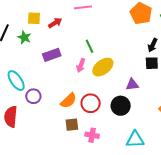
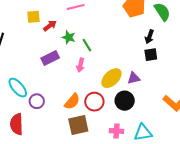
yellow square: (34, 18) -> (34, 17), moved
green star: (24, 37) -> (69, 37), moved
yellow ellipse: (103, 67) -> (111, 78), moved
brown square: (72, 125) -> (78, 125), size x1.5
pink cross: (92, 135) -> (117, 131), moved

